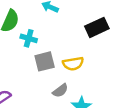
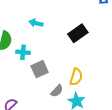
yellow semicircle: (73, 64) -> (76, 77), moved, turned -54

